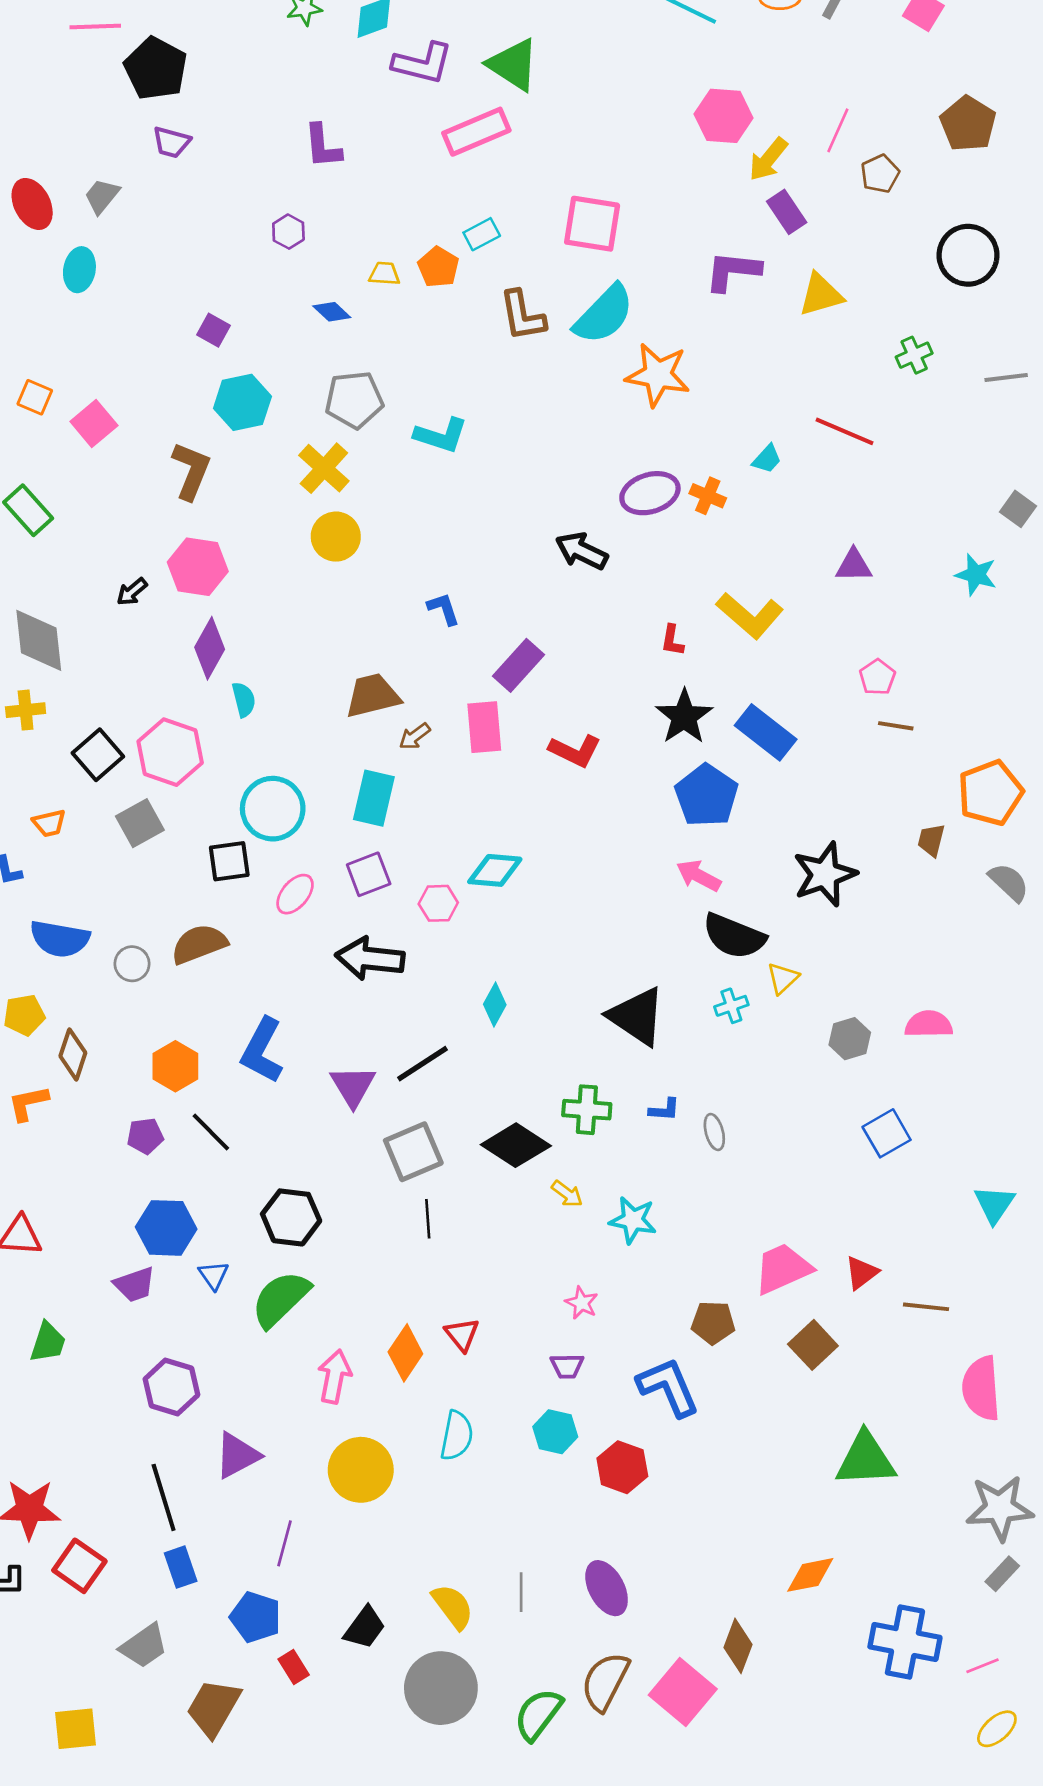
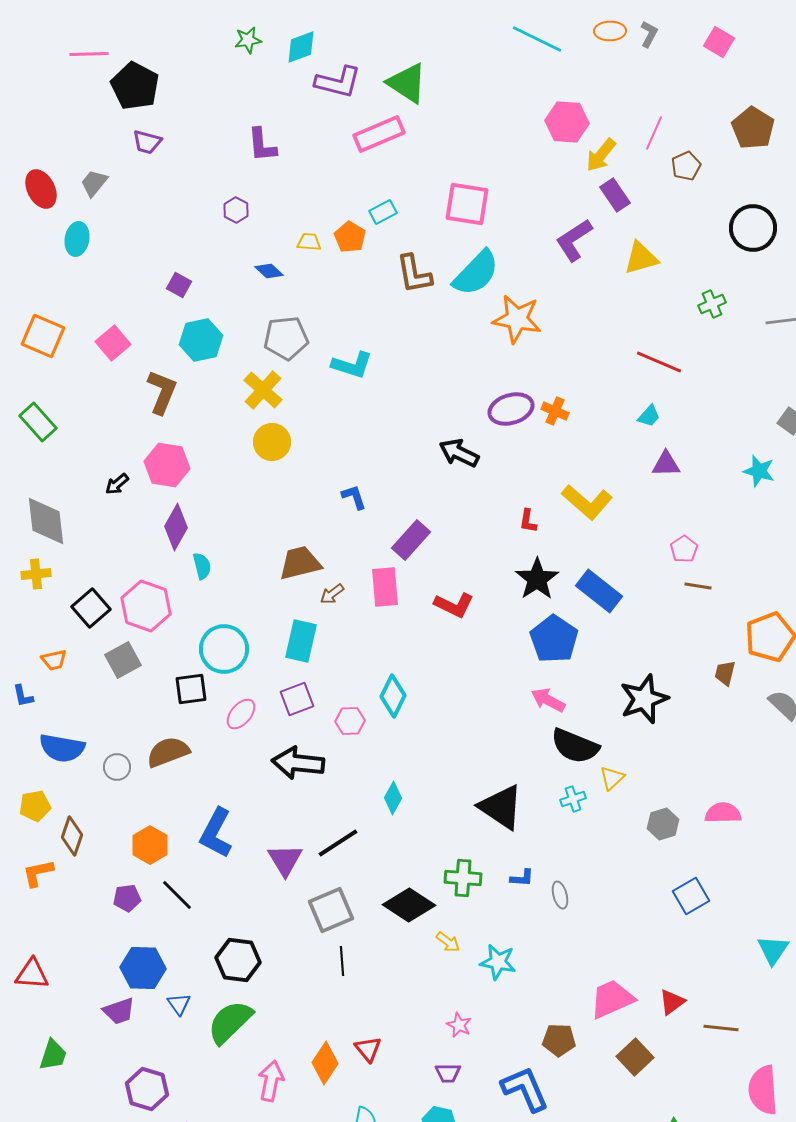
purple L-shape: (733, 271) -> (574, 240), turned -39
orange square: (35, 397) -> (43, 336), size x1.6
pink square: (94, 423) -> (113, 343), moved
cyan trapezoid: (767, 459) -> (649, 416), moved
cyan diamond: (495, 870) -> (393, 696), turned -69

